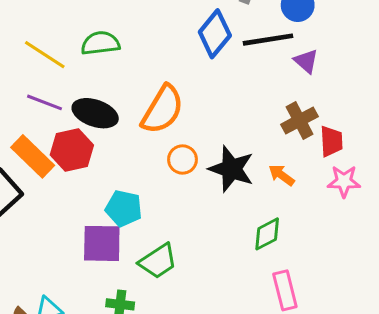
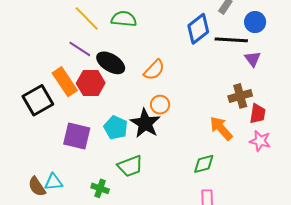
orange semicircle: (162, 110) -> (154, 70), size x0.7
black star: (231, 169) -> (145, 123), moved
orange arrow: (282, 175) -> (221, 128), size x1.5
purple square: (102, 243) -> (77, 136), moved

